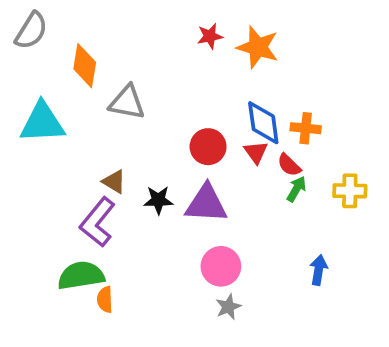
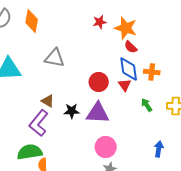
orange diamond: (85, 66) -> (32, 21), moved
red semicircle: (289, 165) -> (131, 47), moved
green arrow: (296, 189) -> (147, 105), turned -64

